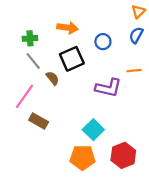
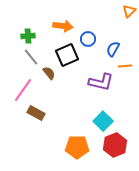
blue semicircle: (136, 35) -> (113, 49), moved
blue circle: (103, 42) -> (88, 39), moved
cyan square: (93, 130) -> (103, 121), moved

